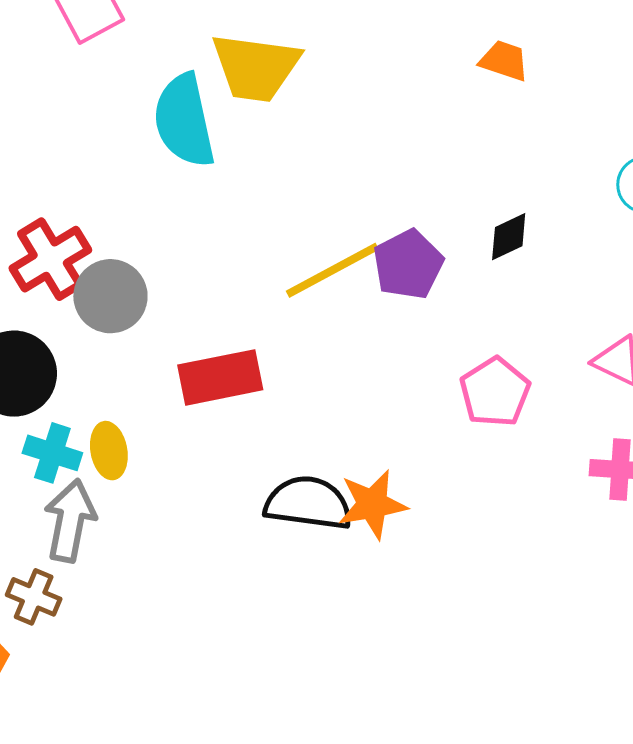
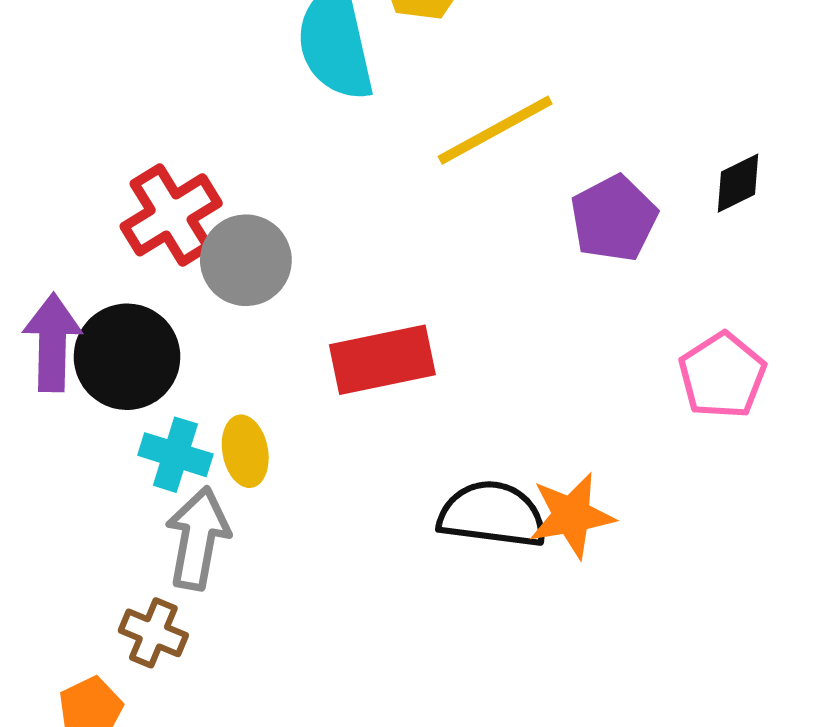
yellow line: (332, 270) -> (495, 130), moved

